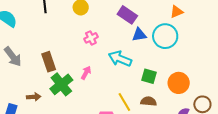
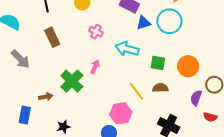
pink cross: (91, 38) -> (96, 32), turned -32
brown rectangle: (49, 62) -> (52, 37), moved

